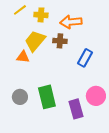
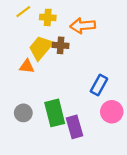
brown cross: (60, 41) -> (61, 45), moved
blue rectangle: (85, 58) -> (99, 85), moved
purple rectangle: (76, 109) -> (75, 127), moved

